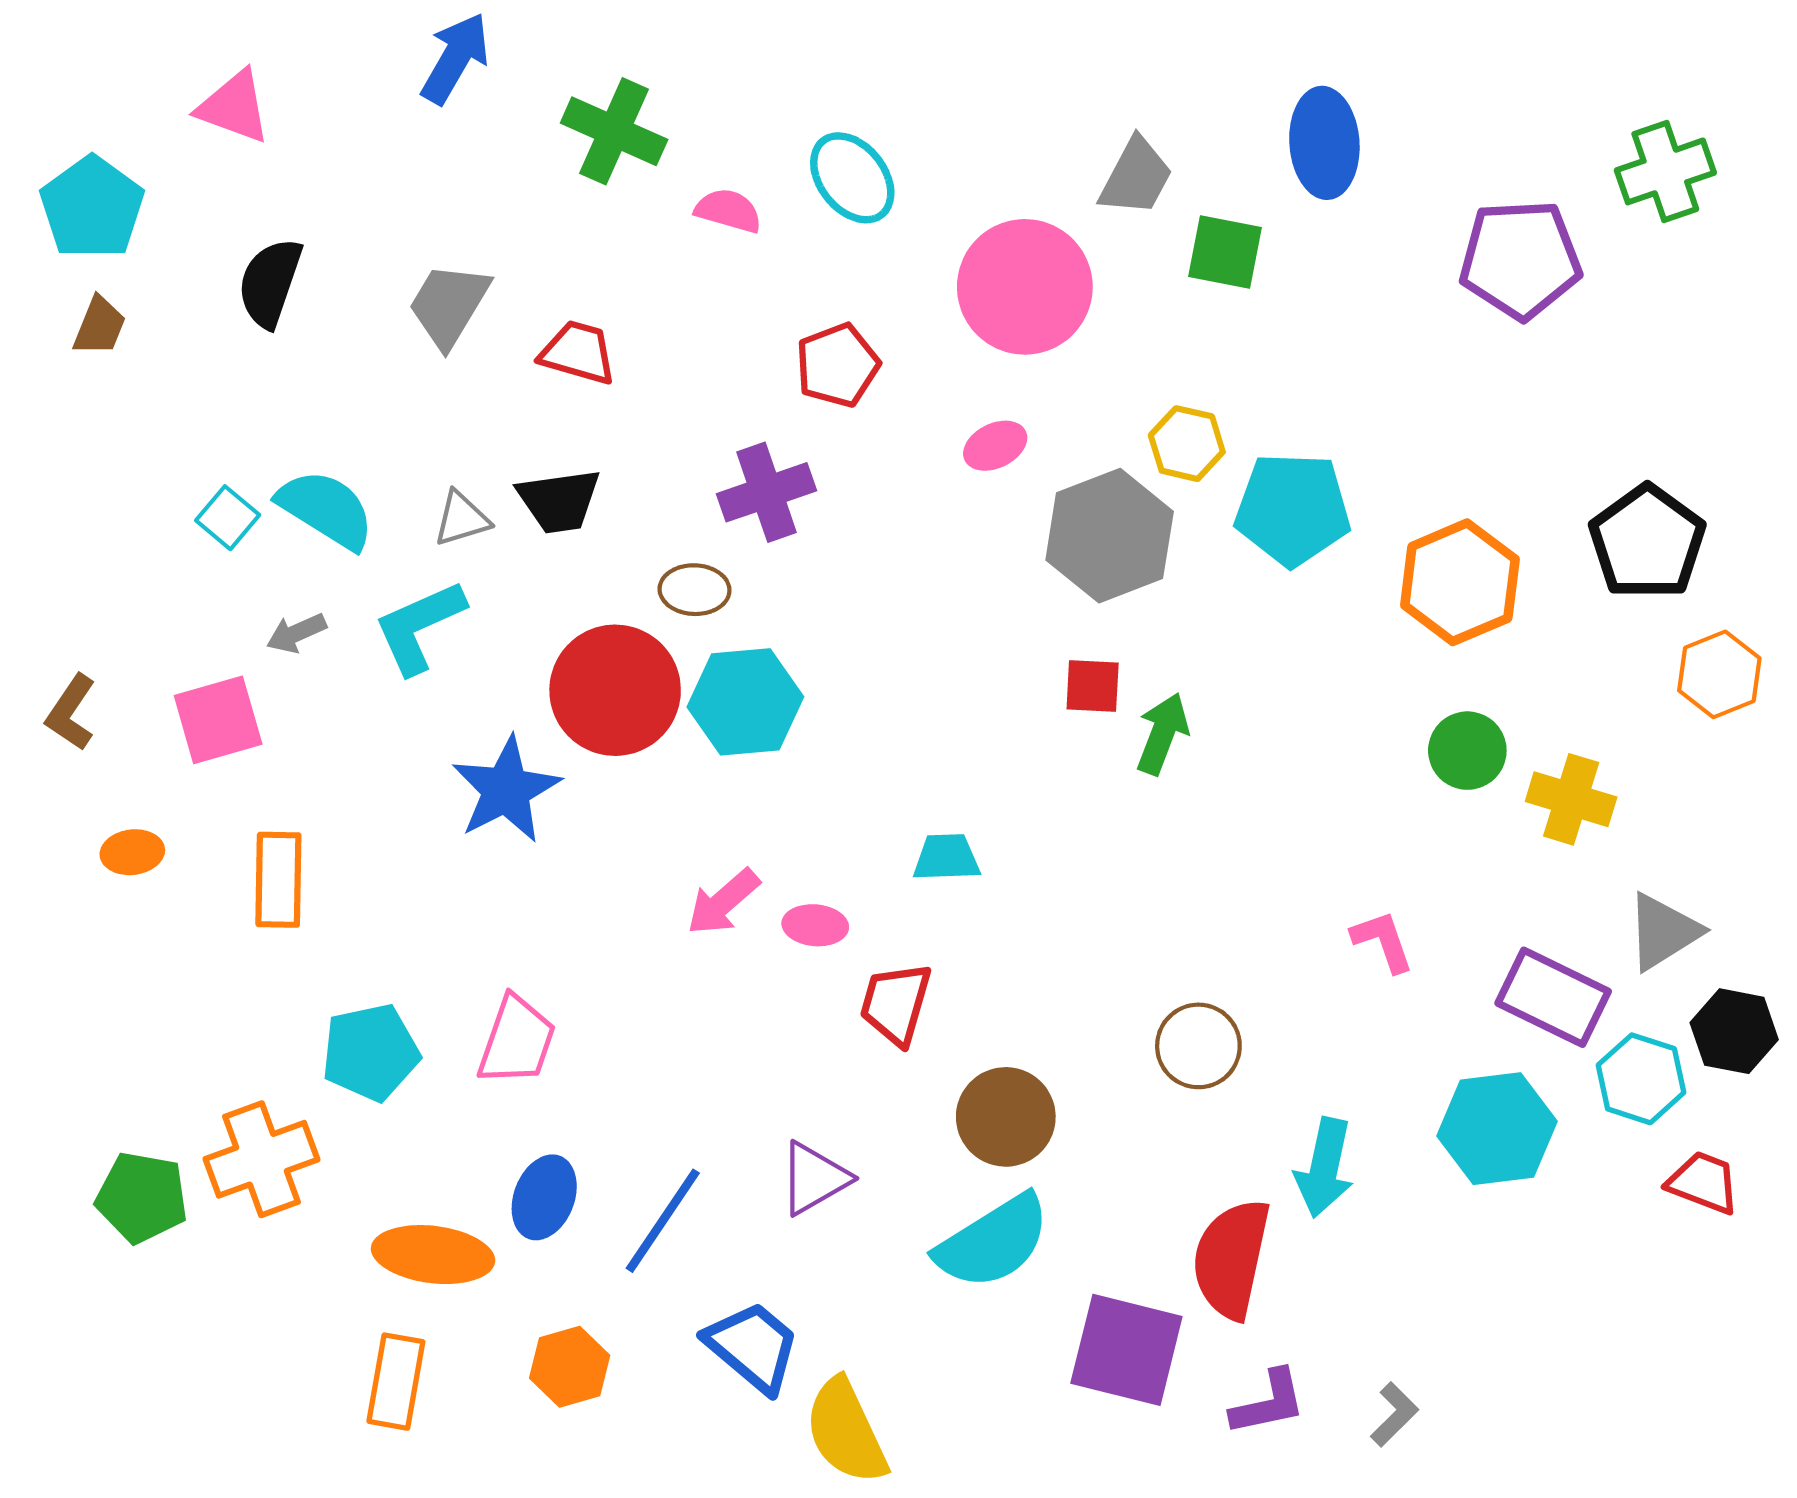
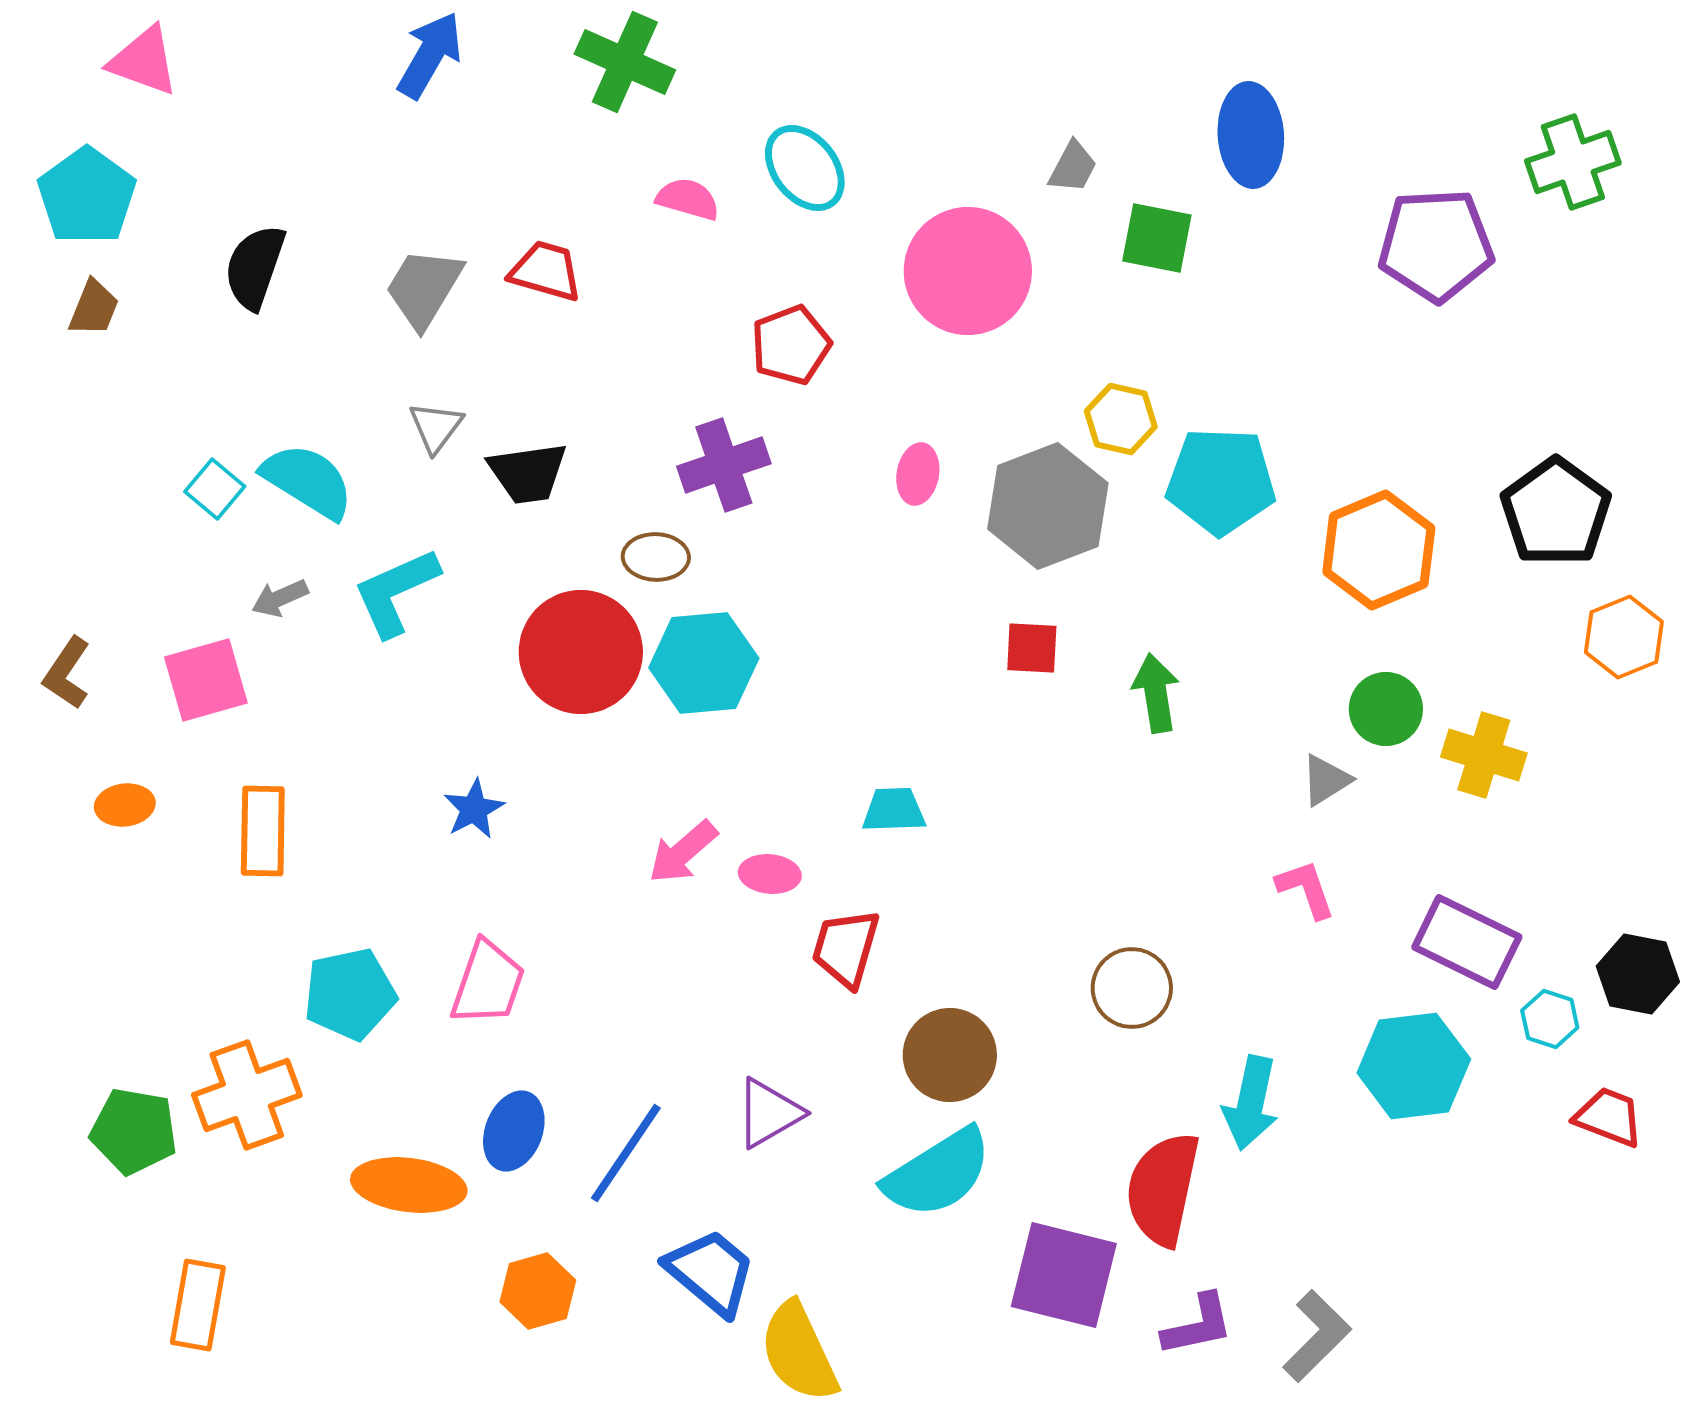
pink triangle: (234, 107) -> (144, 61), moved
green cross: (614, 131) -> (625, 62), moved
gray trapezoid: (1136, 177) -> (1073, 167), size x0.7
red trapezoid: (578, 353) -> (546, 271), moved
pink ellipse: (995, 446) -> (918, 474), moved, turned -54
gray triangle: (462, 519) -> (436, 427), moved, turned -36
green arrow: (1162, 734) -> (1156, 693), moved, turned -30
blue star: (506, 790) -> (474, 809), moved, size x0.6
gray triangle: (1663, 932) -> (1326, 780), moved, size x0.7
cyan hexagon: (1641, 1079) -> (1550, 1019), size x0.7
orange rectangle: (396, 1382) -> (198, 1305), moved
gray L-shape: (1394, 1414) -> (1317, 1336), size x1.5

